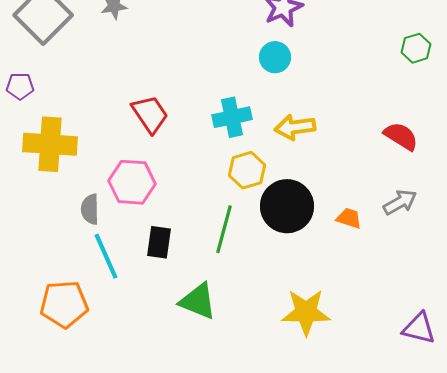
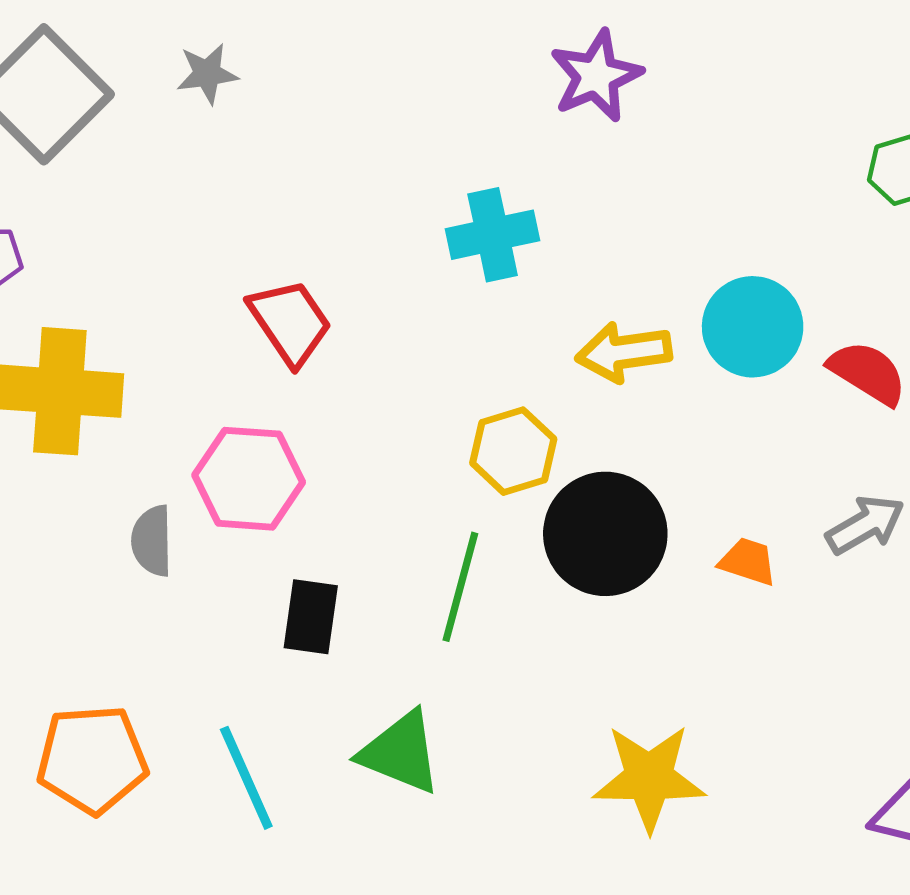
cyan circle: (275, 57) -> (753, 327), moved, size x1.4
cyan cross: (232, 117) -> (493, 235), moved
cyan line: (106, 256) -> (246, 778), moved

